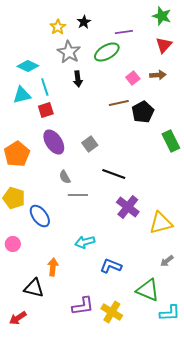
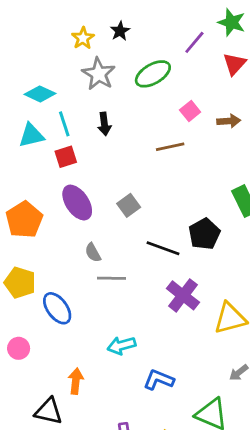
purple line: (124, 32) -> (194, 42), moved, turned -42
brown arrow: (158, 75) -> (229, 121), moved
black arrow: (78, 79) -> (104, 124), moved
black pentagon: (143, 112) -> (204, 234), moved

